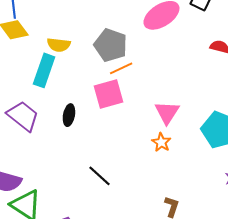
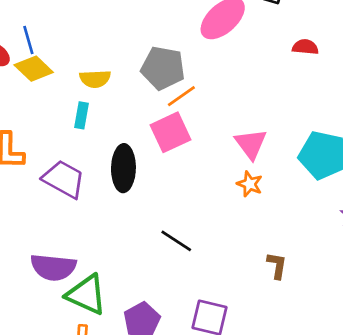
cyan rectangle: (44, 70) -> (81, 115), size x0.6
black ellipse: (69, 115) -> (123, 168), size x1.6

